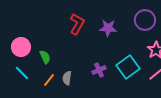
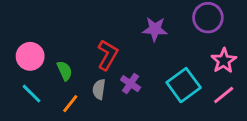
red L-shape: (77, 24) -> (108, 55), moved
purple cross: (99, 70) -> (130, 84), moved, turned -32
gray semicircle: (67, 78) -> (99, 89), moved

